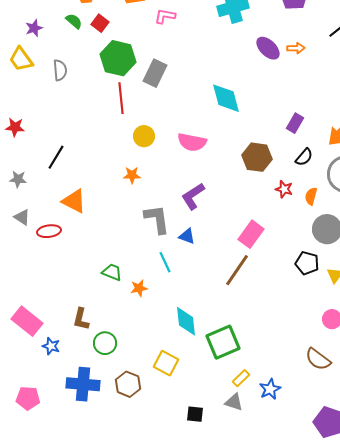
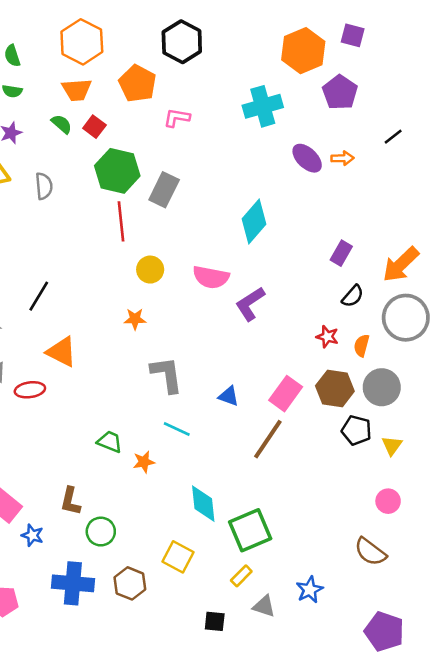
cyan diamond: (226, 98) -> (254, 221), turned 56
brown hexagon: (257, 157) -> (335, 389), moved
purple L-shape: (193, 196) -> (250, 304), moved
blue triangle: (187, 236) -> (229, 396), moved
cyan line: (165, 262) -> (177, 429), turned -40
yellow rectangle: (241, 378) -> (241, 576), moved

